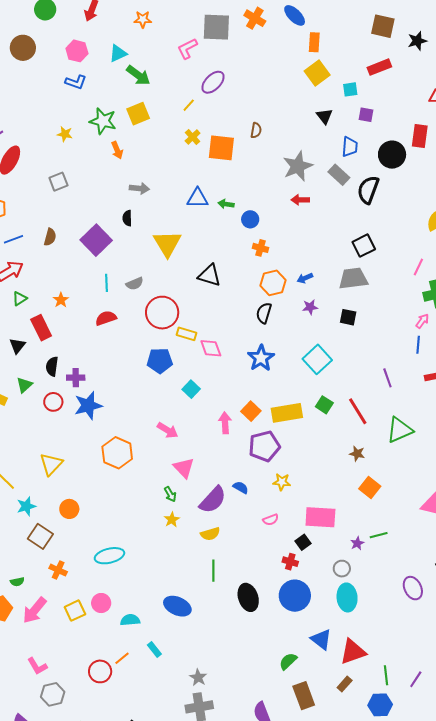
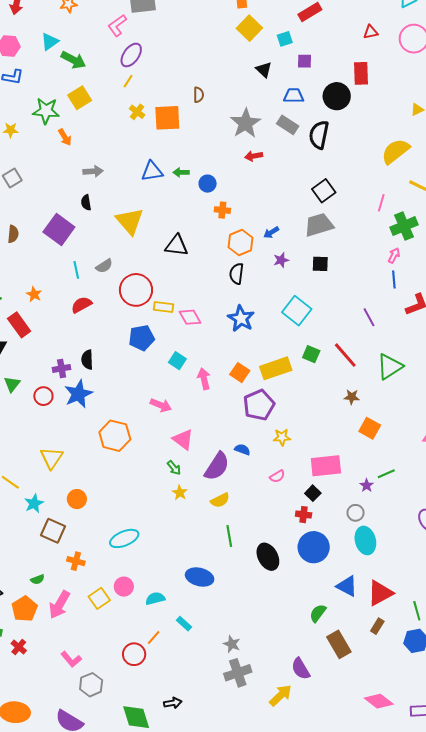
purple ellipse: (213, 82) -> (131, 55), moved
blue trapezoid: (350, 147) -> (294, 96), turned -85
black semicircle: (52, 366) -> (87, 360), moved
pink arrow: (225, 423) -> (204, 379), moved

